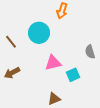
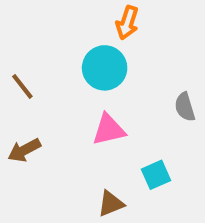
cyan circle: (39, 33) -> (105, 68), moved
cyan square: (73, 75) -> (156, 175), moved

